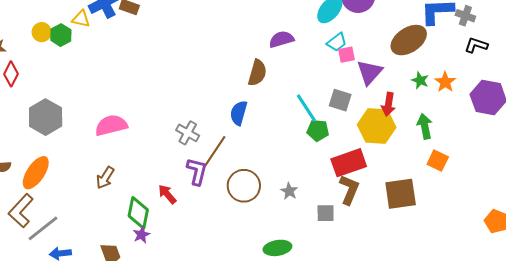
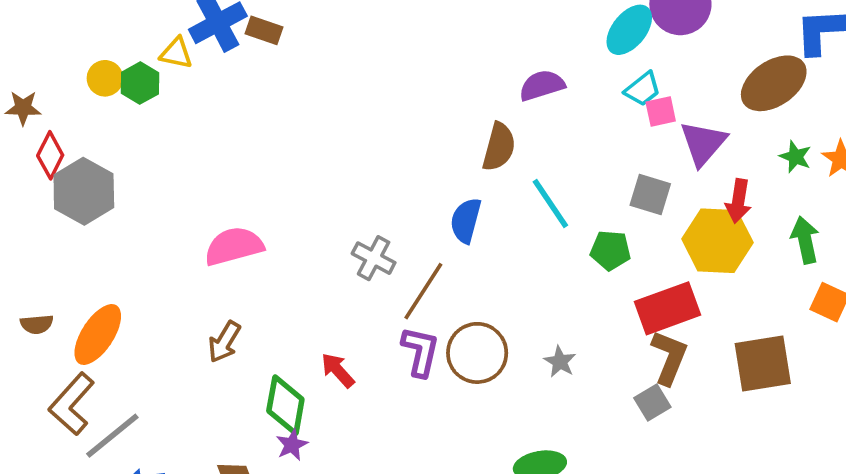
cyan line: (306, 108) -> (550, 203), moved
gray hexagon: (46, 117) -> (84, 191), moved
purple L-shape: (197, 171) -> (420, 352), moved
gray square: (326, 213) -> (652, 402), moved, turned -30

